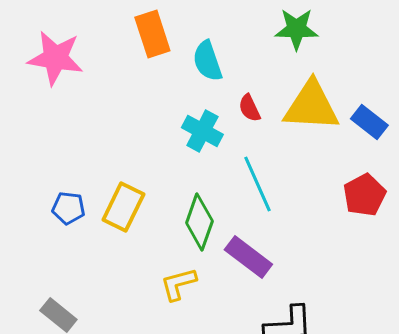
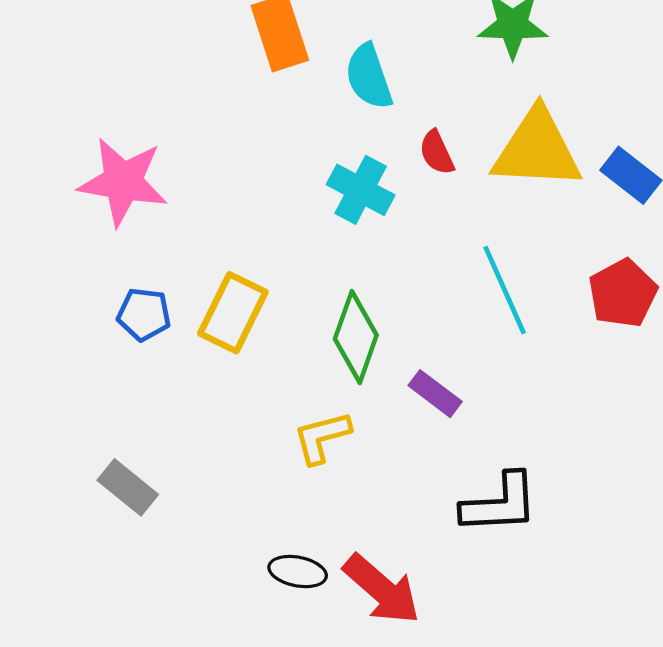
pink star: (55, 58) -> (123, 182), moved
cyan line: (257, 184) -> (505, 290), moved
purple rectangle: (248, 257) -> (435, 394), size x0.7

